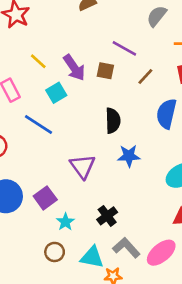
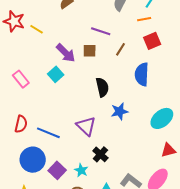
yellow line: (38, 61) -> (37, 29), moved
blue line: (38, 124) -> (48, 133), moved
purple square: (45, 198) -> (57, 170), moved
black cross: (107, 216) -> (100, 154), moved

